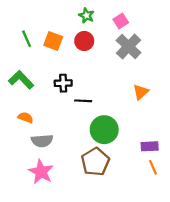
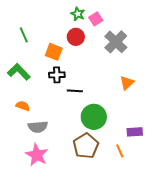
pink square: (121, 21) -> (96, 19), moved
orange square: (53, 41) -> (54, 52), moved
orange line: (153, 167) -> (120, 151), moved

